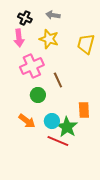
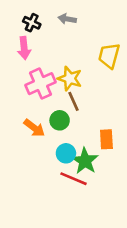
yellow star: (49, 39) -> (70, 79), moved
green circle: (38, 95) -> (60, 120), moved
orange arrow: (27, 121) -> (34, 128), moved

